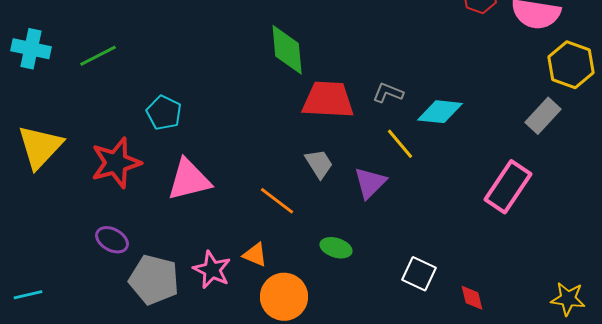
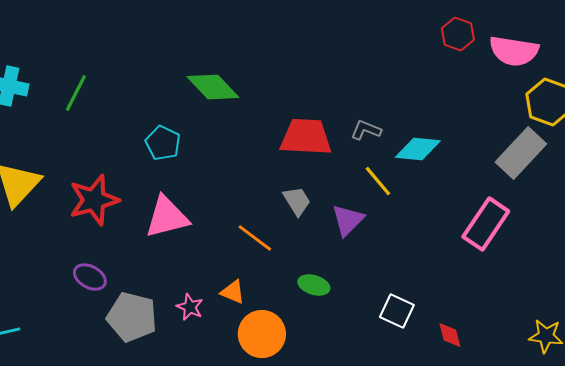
green diamond: (287, 50) -> (213, 87), moved, turned -38
green line: (98, 56) -> (76, 93), turned -36
cyan pentagon: (164, 113) -> (163, 143), moved
gray rectangle: (543, 116) -> (521, 153), size x1.4
pink star: (212, 270) -> (190, 307), size x0.7

